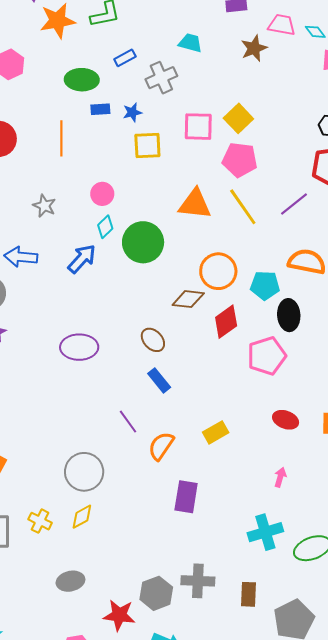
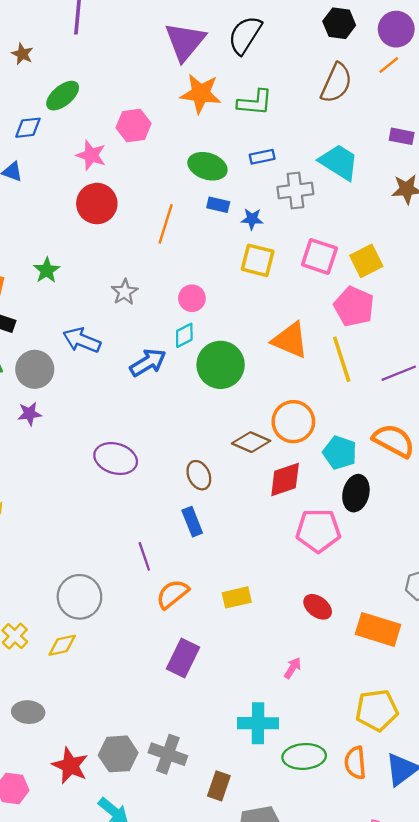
cyan trapezoid: (190, 43) -> (339, 162), size x1.5

